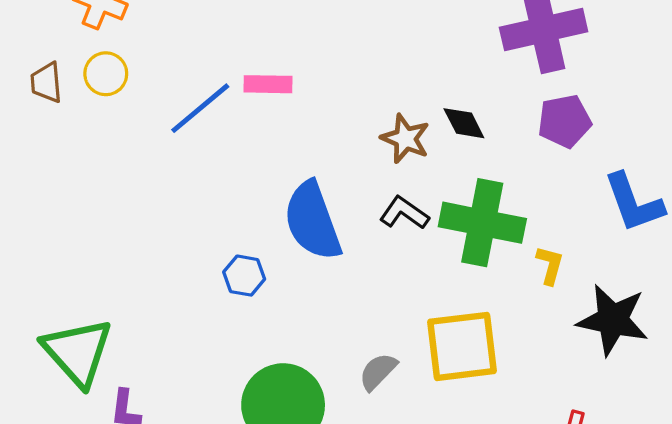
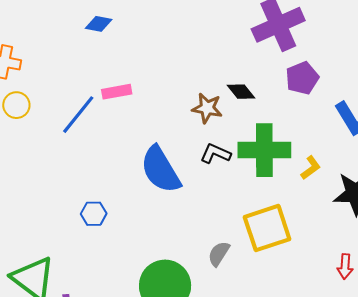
yellow L-shape: (550, 265) -> (311, 168), turned 50
blue hexagon: (244, 276) -> (94, 214), moved

